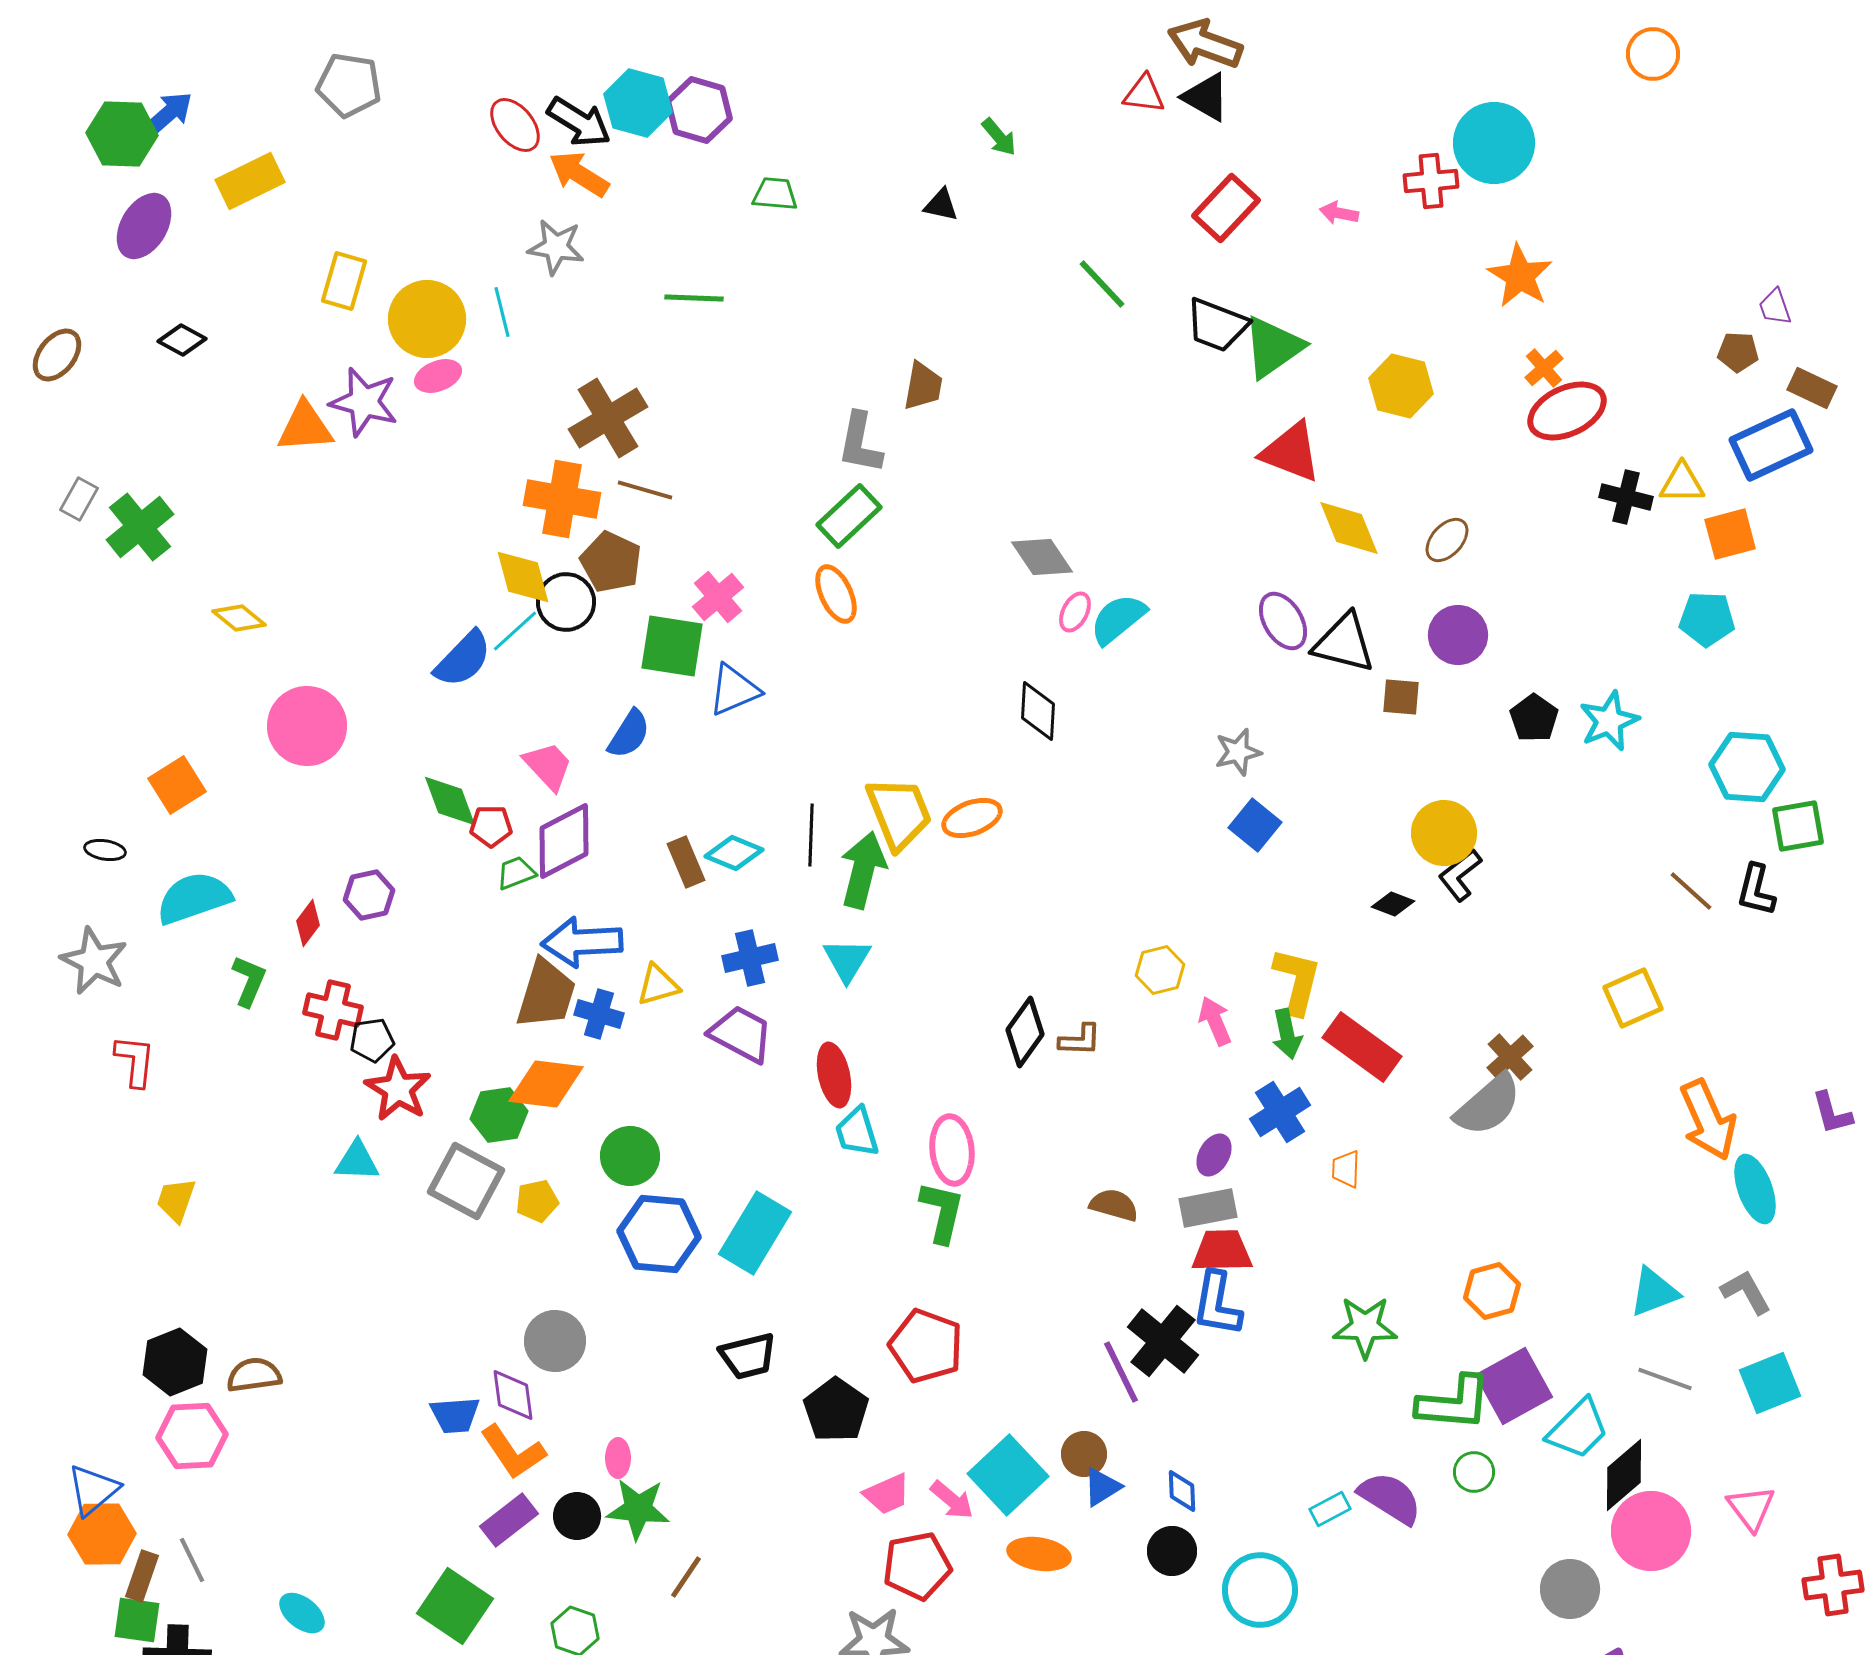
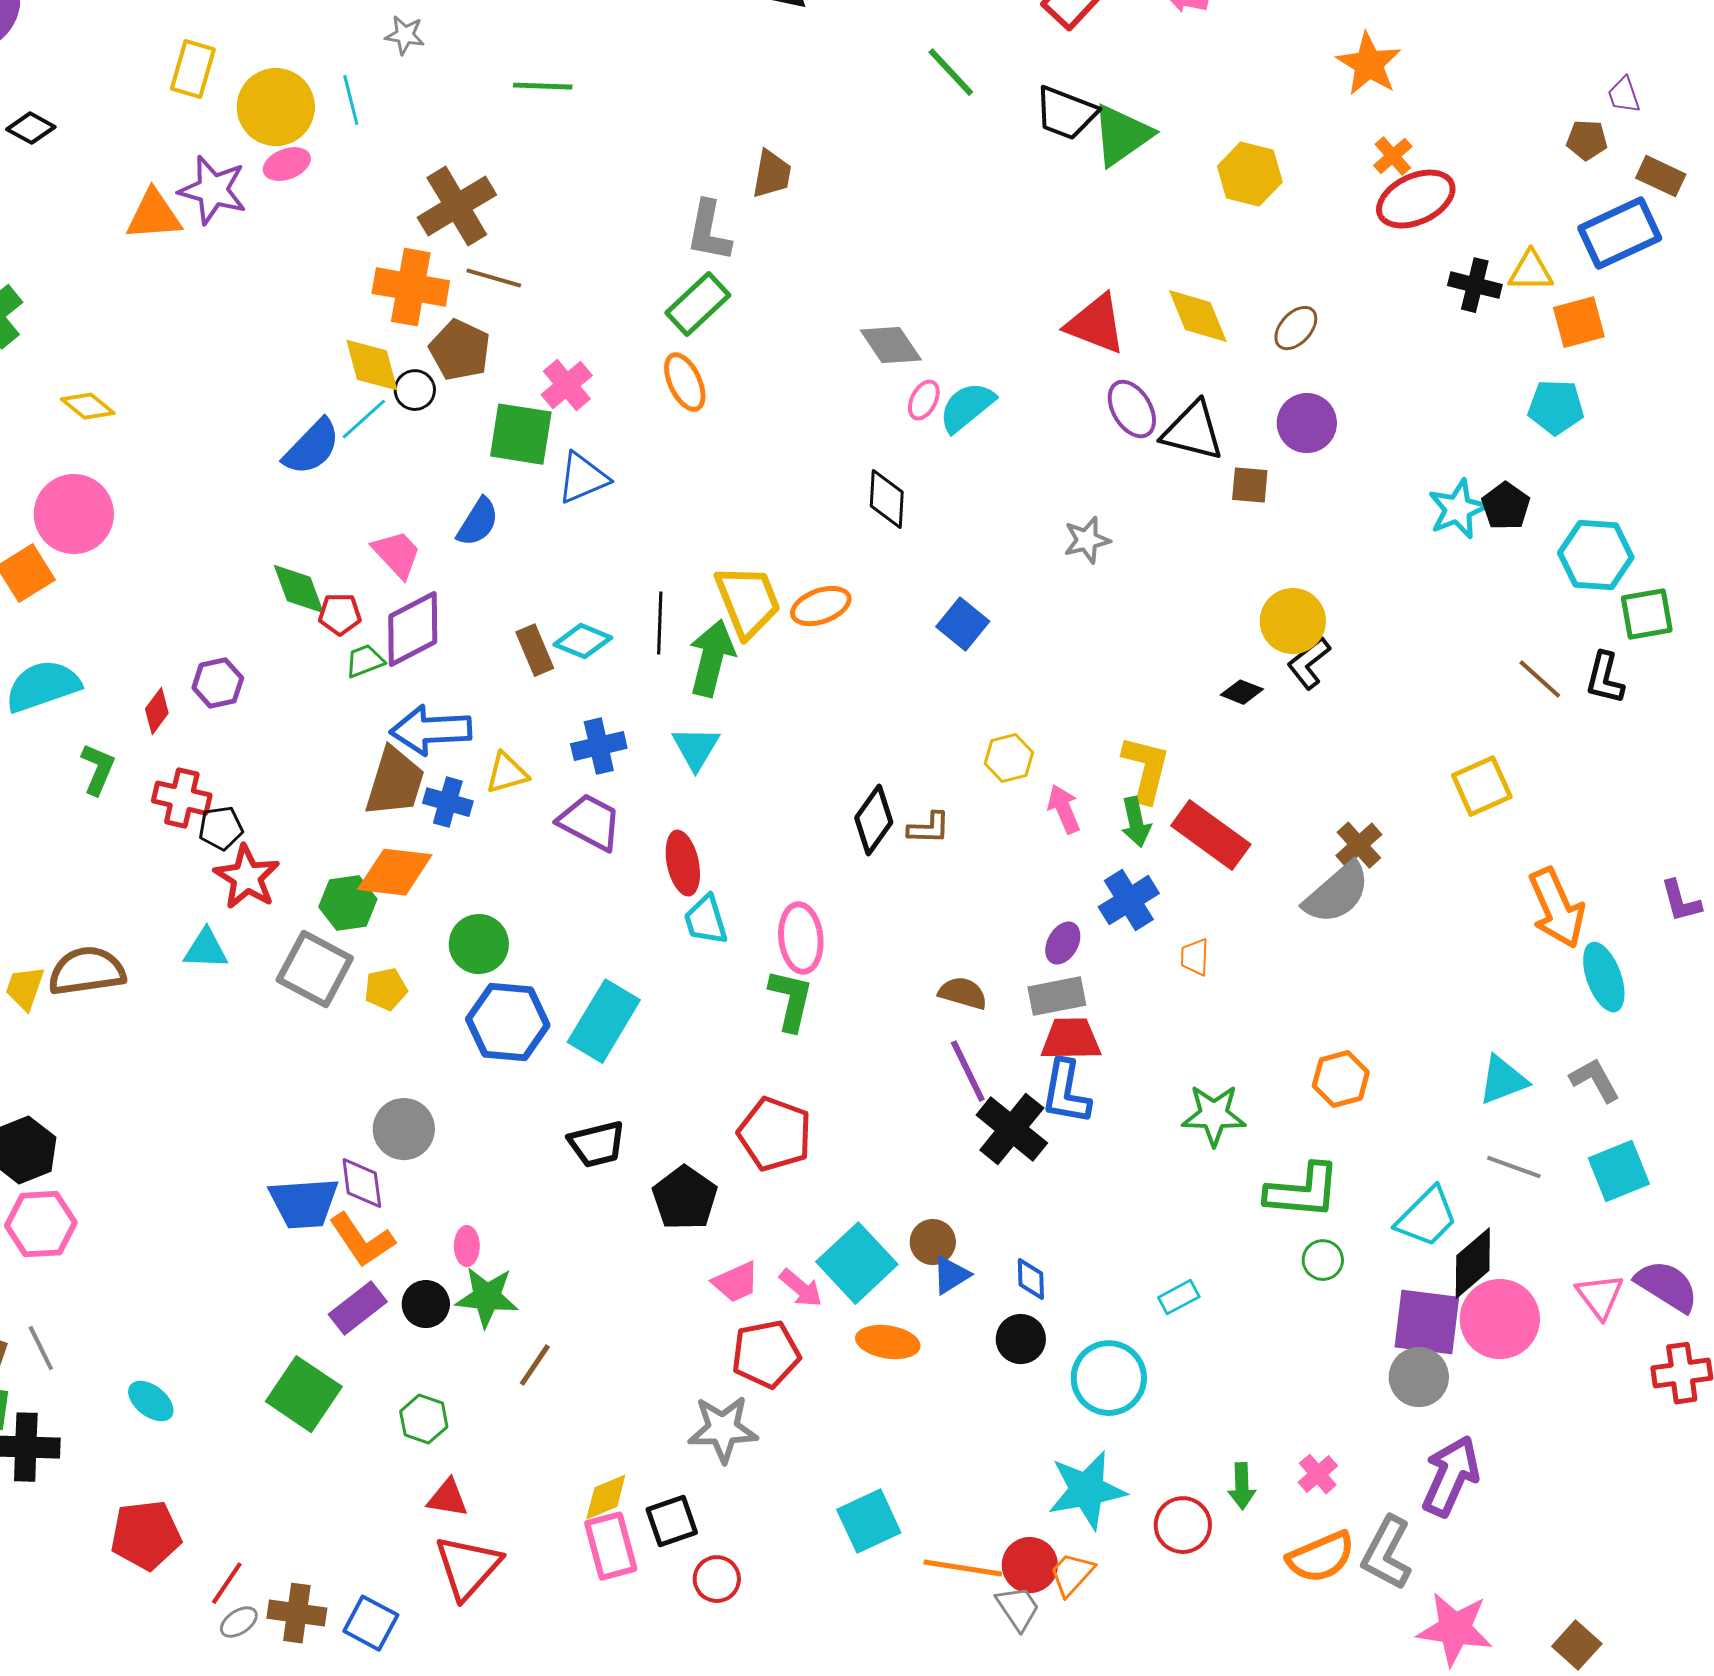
gray star: (556, 247) -> (405, 35), size x0.7
red triangle: (1291, 452) -> (1096, 324), moved
black circle: (566, 602) -> (415, 390), size x0.7
black pentagon: (1534, 718) -> (1506, 506), moved
pink circle: (307, 726) -> (74, 514), moved
blue square: (1255, 825) -> (963, 624), moved
purple line: (1121, 1372) -> (968, 1071), moved
brown semicircle: (254, 1375) -> (87, 971), moved, size x1.4
purple square: (1514, 1386) -> (1427, 1322), moved, turned 36
blue trapezoid: (455, 1415) -> (304, 1203), size x1.4
purple semicircle: (1390, 1498) -> (1667, 1286), moved

